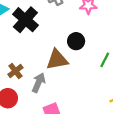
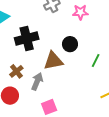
black cross: (25, 20) -> (27, 38), moved, turned 35

